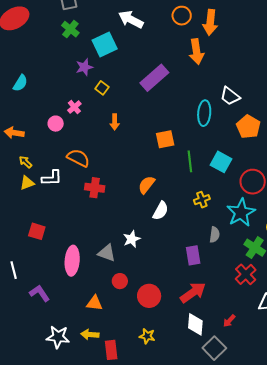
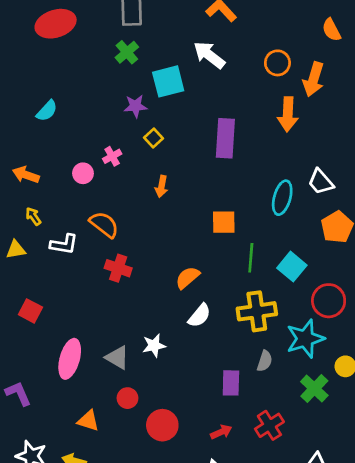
purple rectangle: (154, 78) -> (225, 138), turned -56
yellow triangle: (27, 183) -> (16, 250), moved
yellow cross: (202, 200) -> (257, 311), size x1.8
red cross: (246, 274) -> (269, 425), moved
red arrow: (193, 292) -> (221, 432), size x0.6

